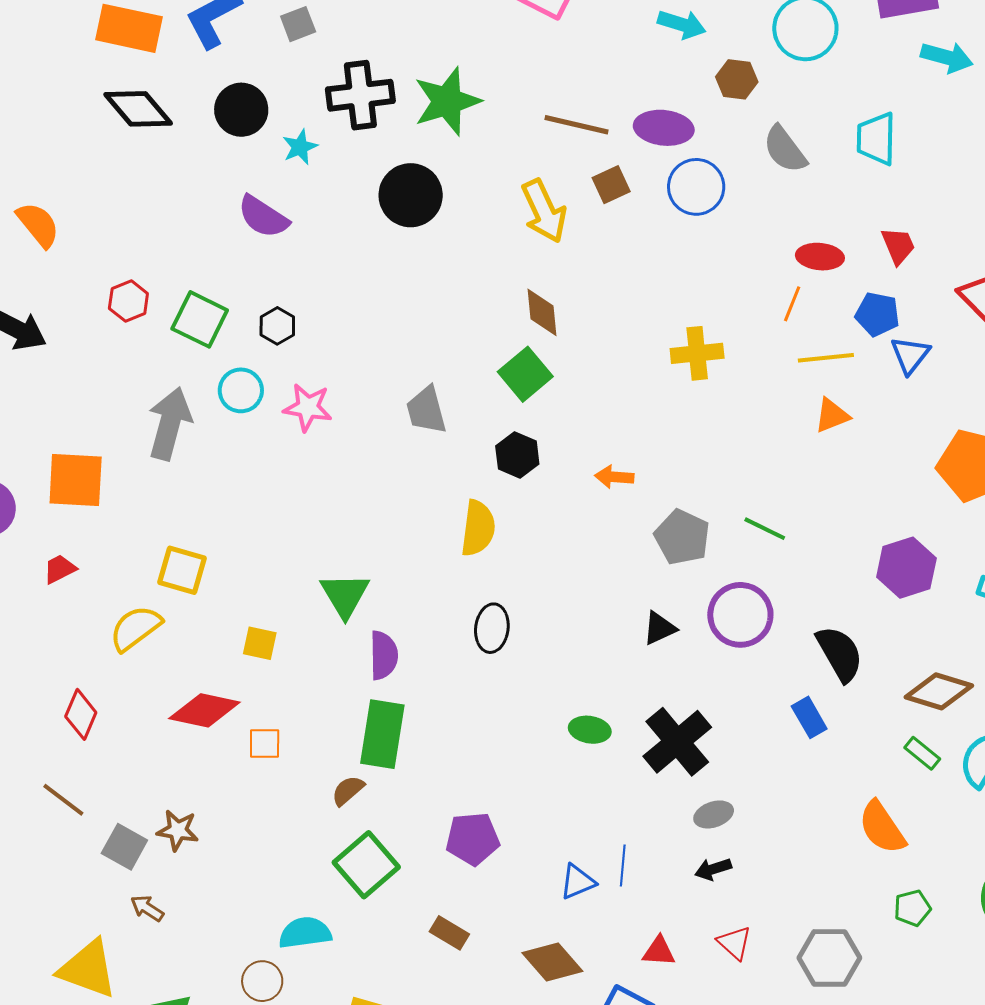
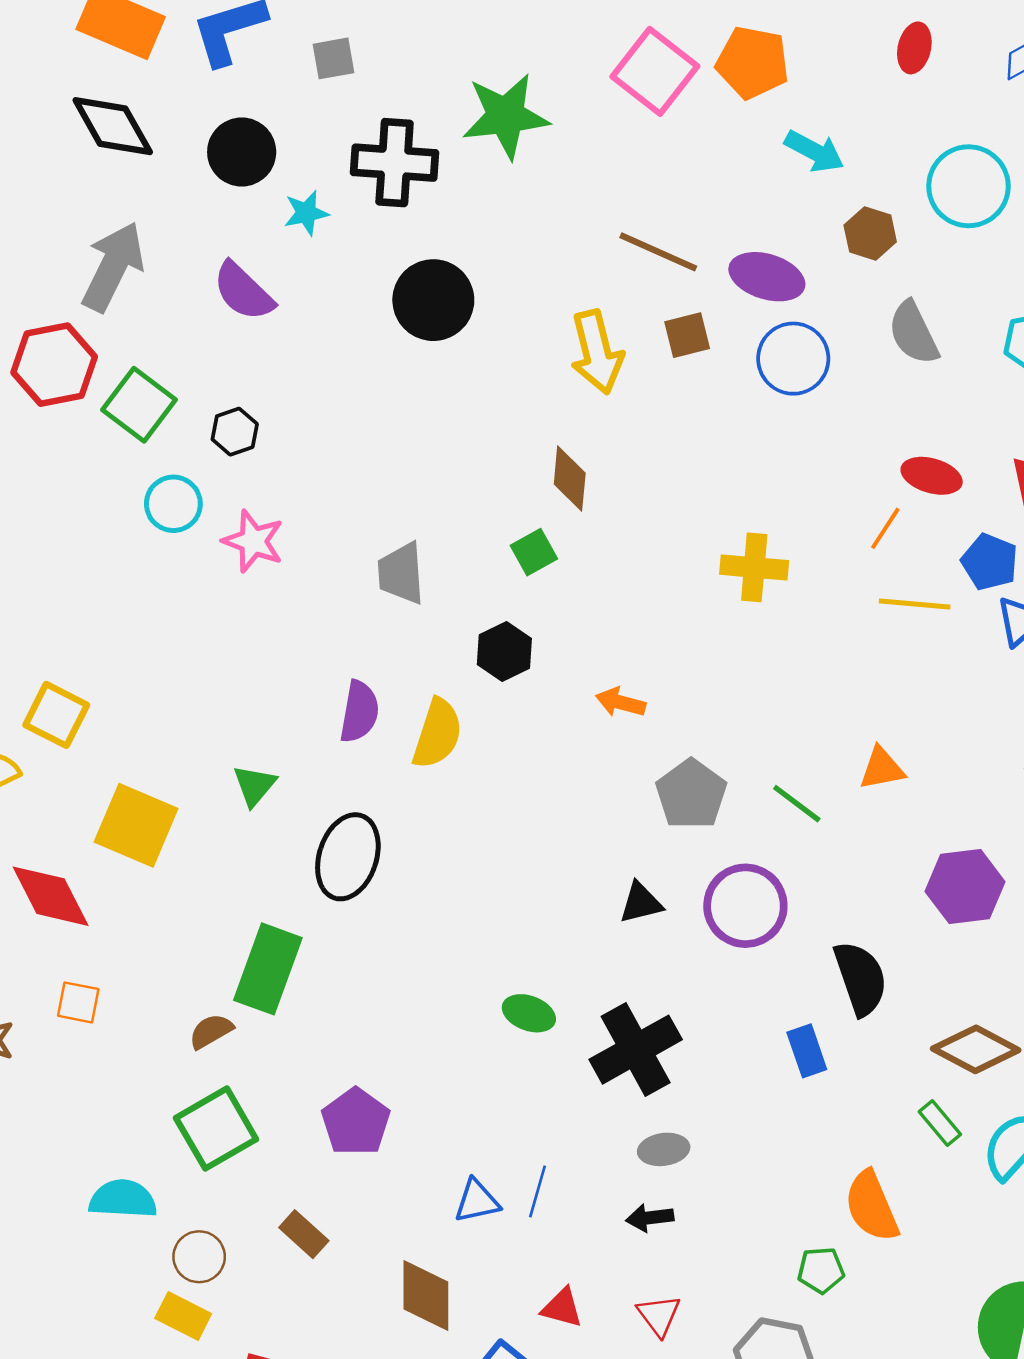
green star: (447, 101) -> (506, 116), moved
red hexagon: (128, 301) -> (54, 365), size x1.6
green square: (525, 374) -> (534, 552), size x0.7
orange triangle: (832, 415) -> (882, 768), moved
gray arrow: (170, 424) -> (113, 267), moved
green triangle: (345, 595) -> (254, 785), size x0.7
black ellipse: (492, 628) -> (348, 857), moved, size x1.4
yellow square: (260, 643) -> (136, 825), size x1.8
purple semicircle: (384, 655) -> (359, 712), moved
red diamond: (204, 710) -> (51, 896), turned 40
orange square: (265, 744) -> (78, 1002), moved
purple pentagon: (473, 839) -> (356, 1122), turned 30
green pentagon: (912, 908) -> (821, 1270), moved
brown diamond: (552, 962) -> (426, 1295), turned 30
brown circle: (262, 981) -> (199, 1257), moved

